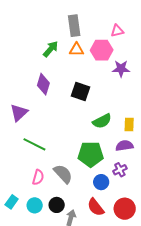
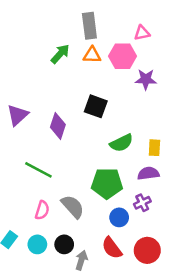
purple diamond: (43, 84) -> (58, 126), moved
purple triangle: (19, 113) -> (18, 115), moved

